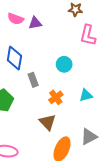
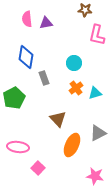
pink semicircle: (16, 19) -> (27, 19), turned 63
orange cross: (56, 97) -> (76, 88), moved

